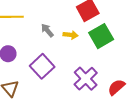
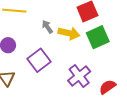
yellow arrow: (71, 35) -> (69, 33), size x1.5

